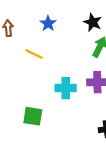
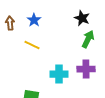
blue star: (48, 23) -> (34, 20), moved

